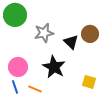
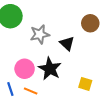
brown circle: (90, 34) -> (90, 23), moved
pink circle: (18, 67) -> (25, 69), moved

